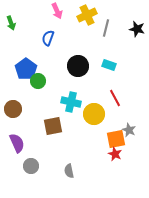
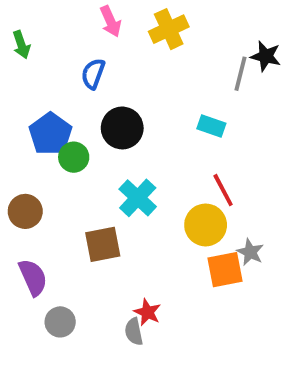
gray line: (106, 28) -> (241, 74), moved
black circle: (78, 66) -> (122, 128), moved
cyan cross: (71, 102) -> (138, 198), turned 30
yellow circle: (94, 114) -> (206, 225), moved
red star: (115, 154) -> (147, 312), moved

